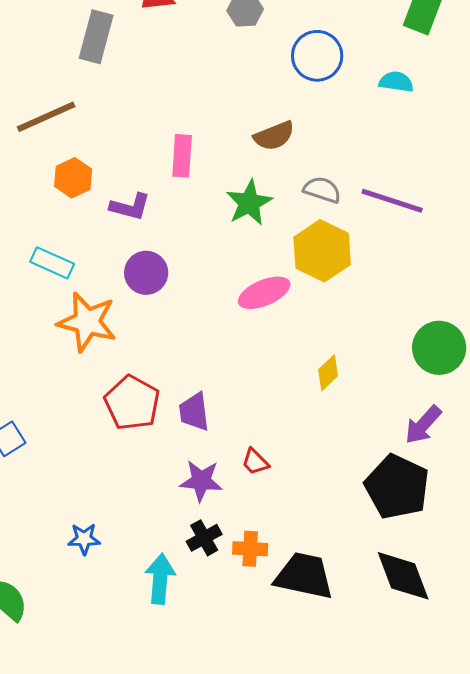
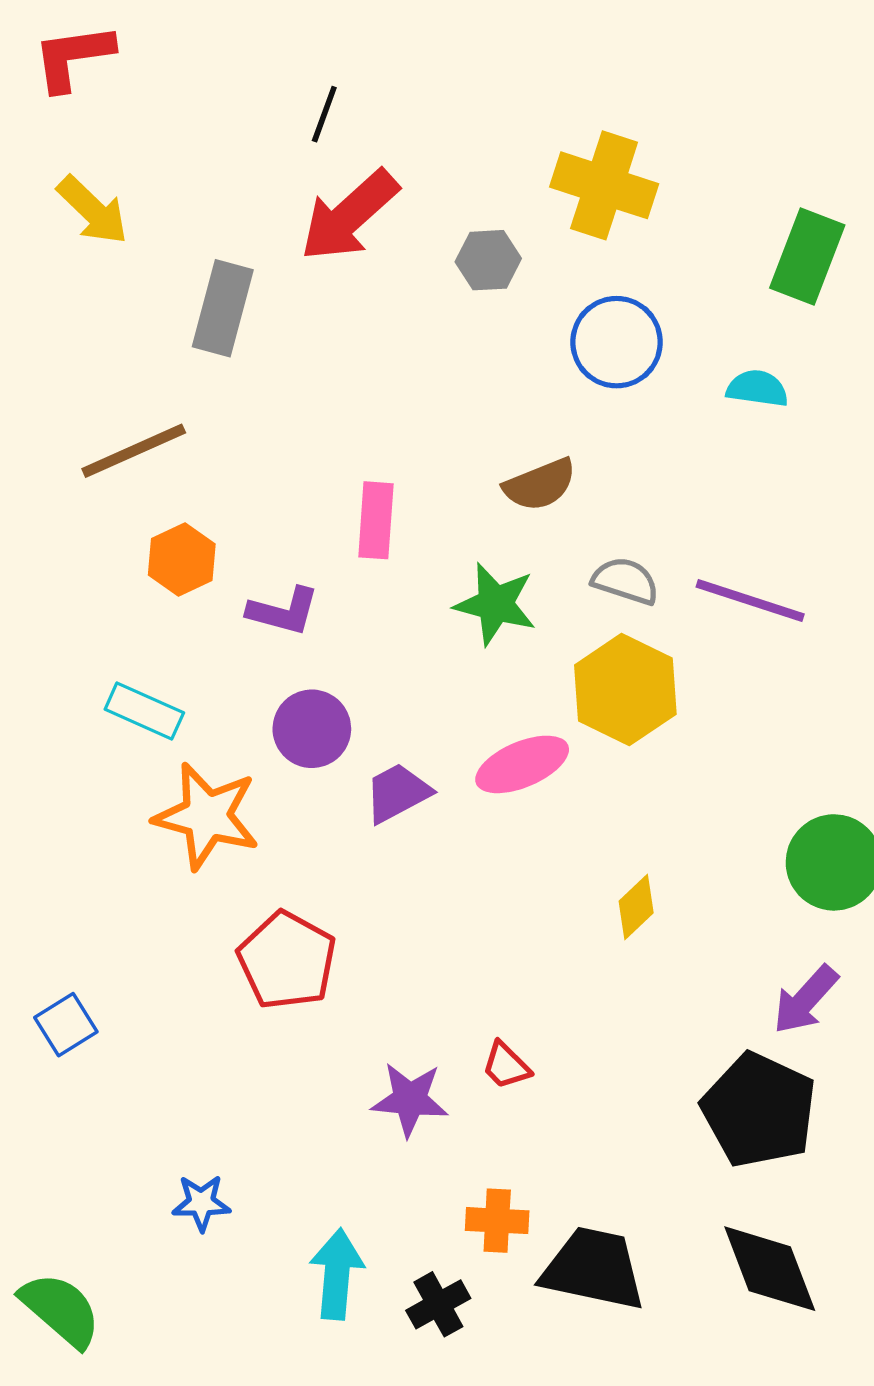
green star: (249, 203) -> (495, 604), turned -30
purple trapezoid: (194, 412) -> (397, 793), moved, turned 69
black cross: (204, 538) -> (438, 1304), moved

